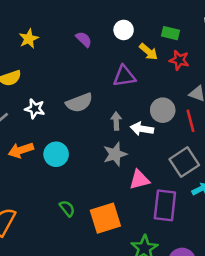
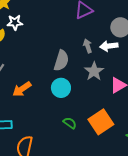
gray semicircle: (79, 103) -> (61, 61), moved, turned -35
white star: (35, 109) -> (15, 22), moved
cyan circle: (56, 154) -> (61, 88), moved

